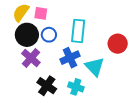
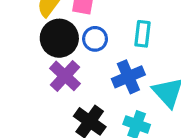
cyan rectangle: (78, 31) -> (143, 34), size x0.7

